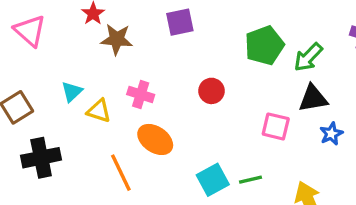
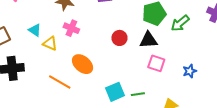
cyan triangle: (72, 92) -> (35, 30), turned -48
pink cross: (141, 95) -> (71, 28), moved
black triangle: (313, 98) -> (148, 40), moved
orange line: (121, 173) -> (60, 82), turned -40

